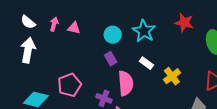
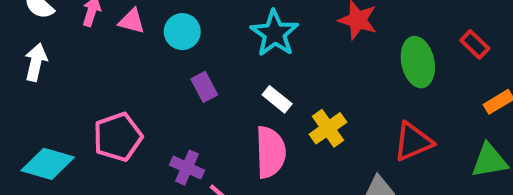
cyan circle: (113, 35) -> (182, 32), moved
white arrow: (28, 50) -> (36, 62), size x0.7
pink semicircle: (126, 83) -> (270, 152), moved

